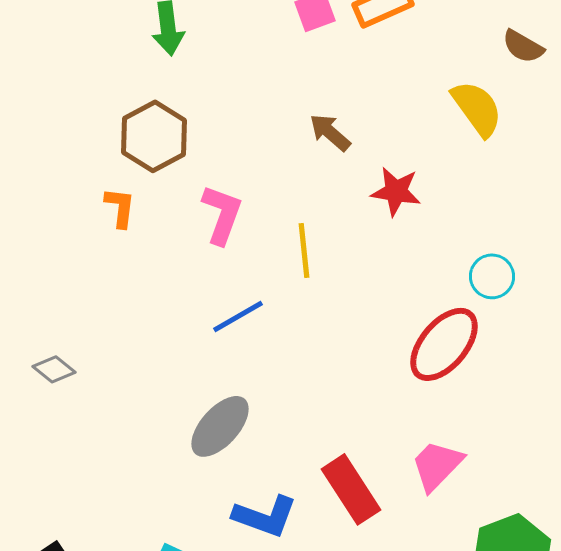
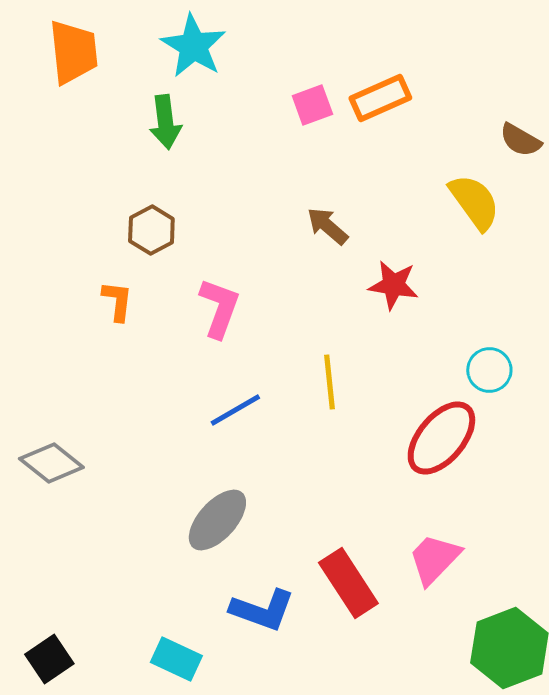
brown hexagon: (154, 136) -> (151, 230), size x0.7
yellow line: (304, 250) -> (329, 382), moved
gray diamond: (54, 369) -> (51, 463), size x1.5

